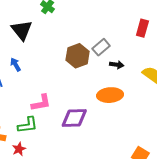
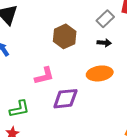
gray rectangle: (101, 47) -> (105, 19), moved
pink L-shape: (41, 103) -> (44, 76), moved

